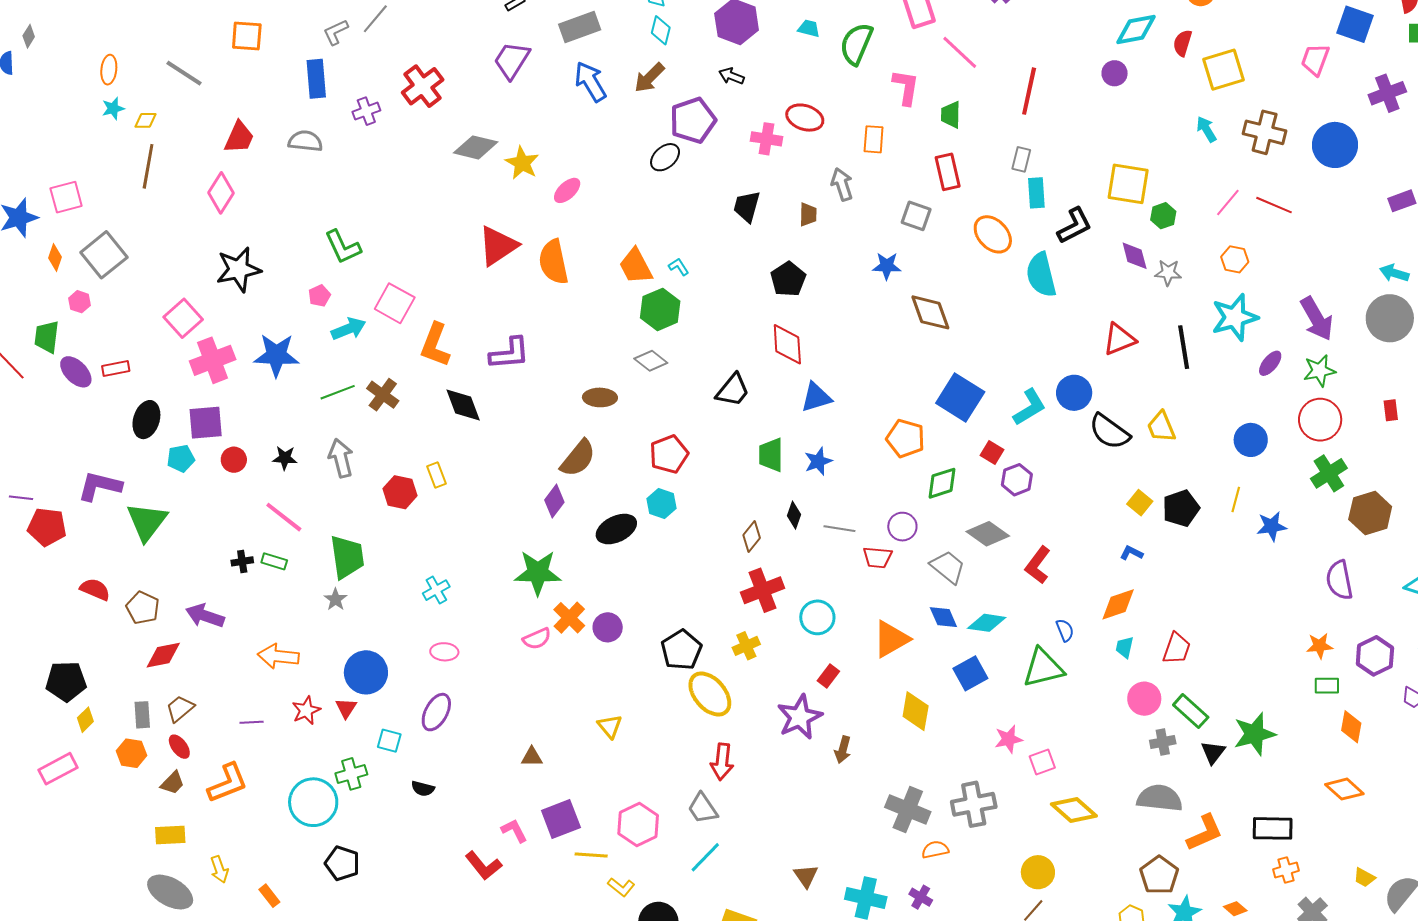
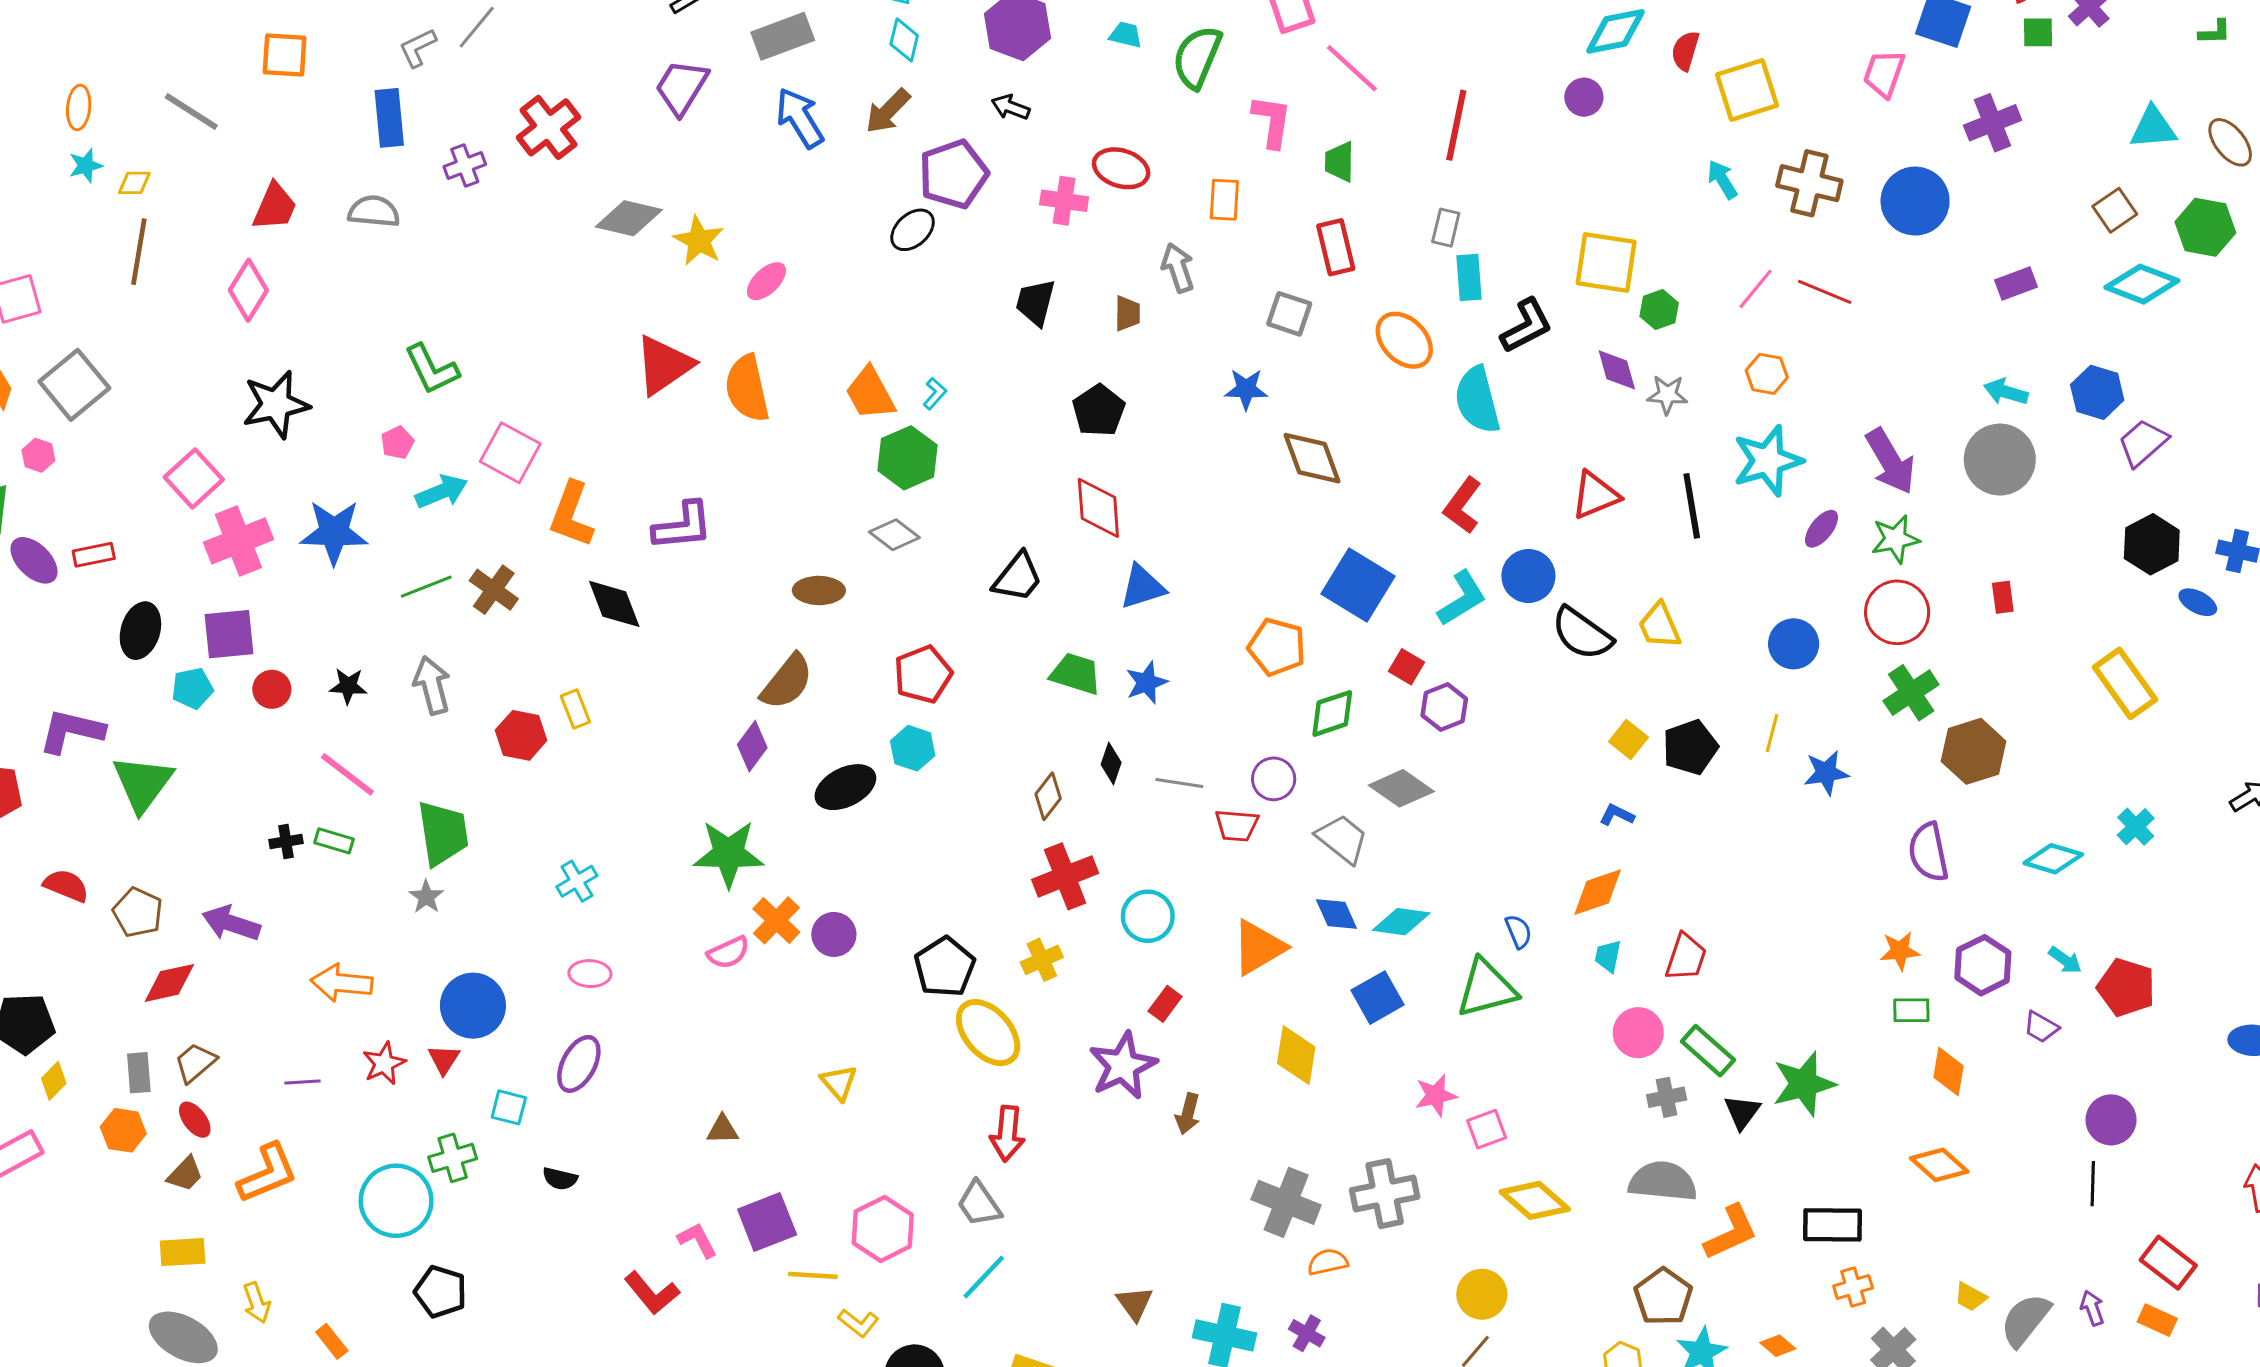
cyan L-shape: (679, 267) -> (935, 394), turned 75
green trapezoid: (771, 455) -> (1076, 674), turned 108
red L-shape: (1038, 565) -> (1462, 505), moved

